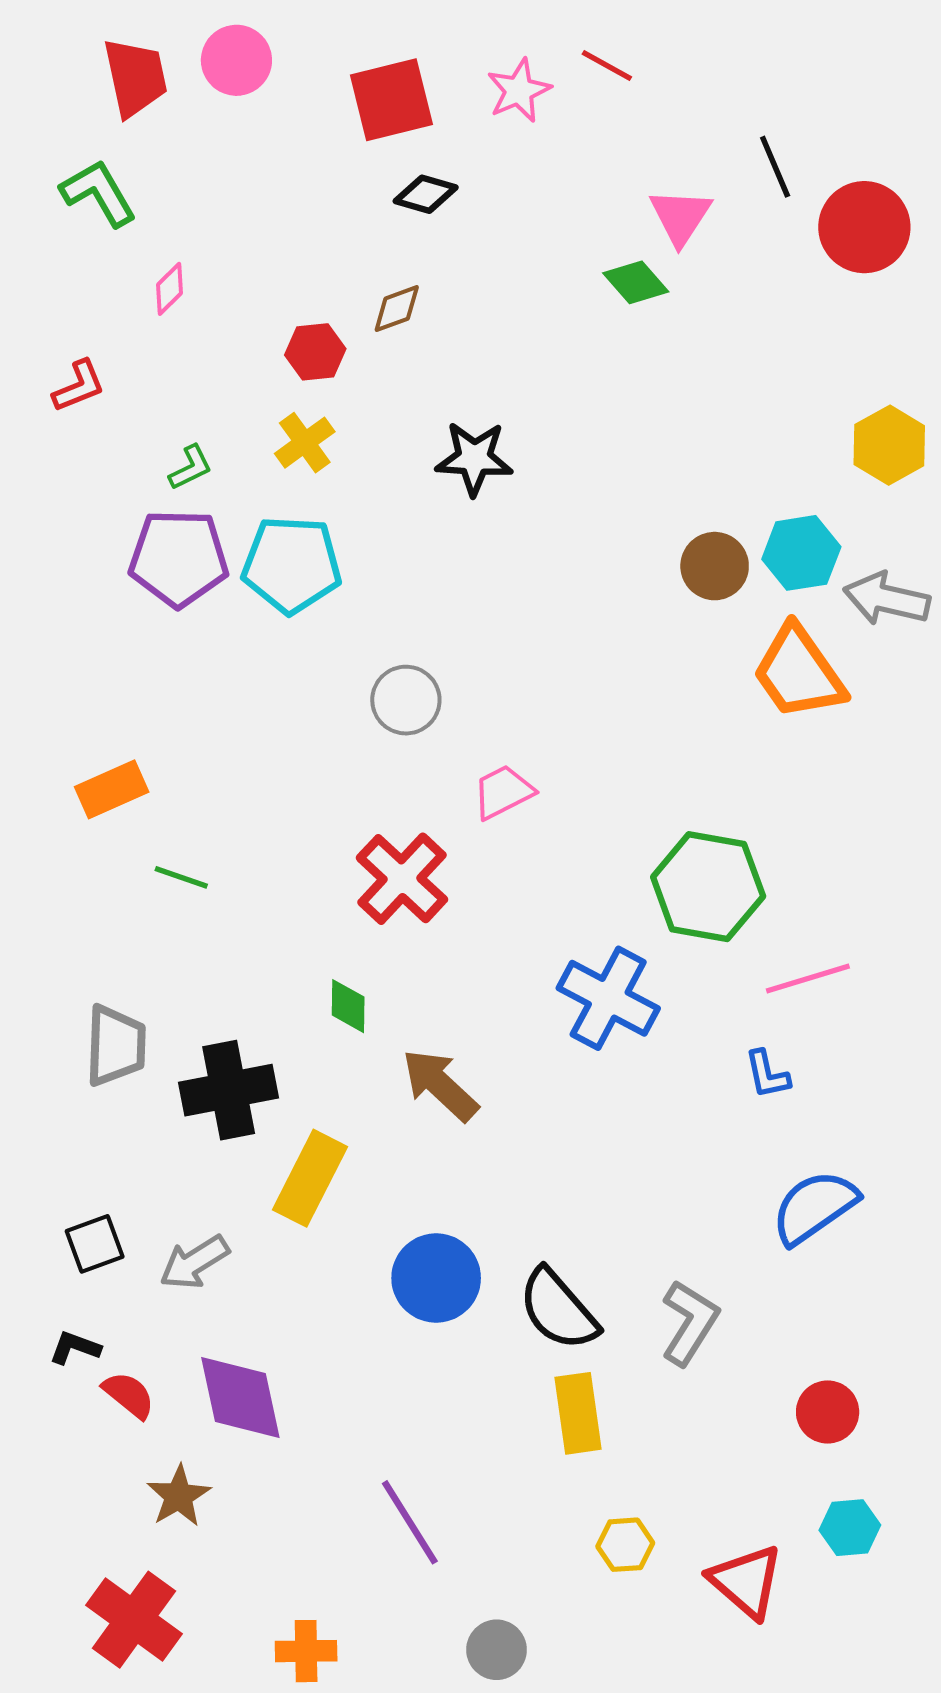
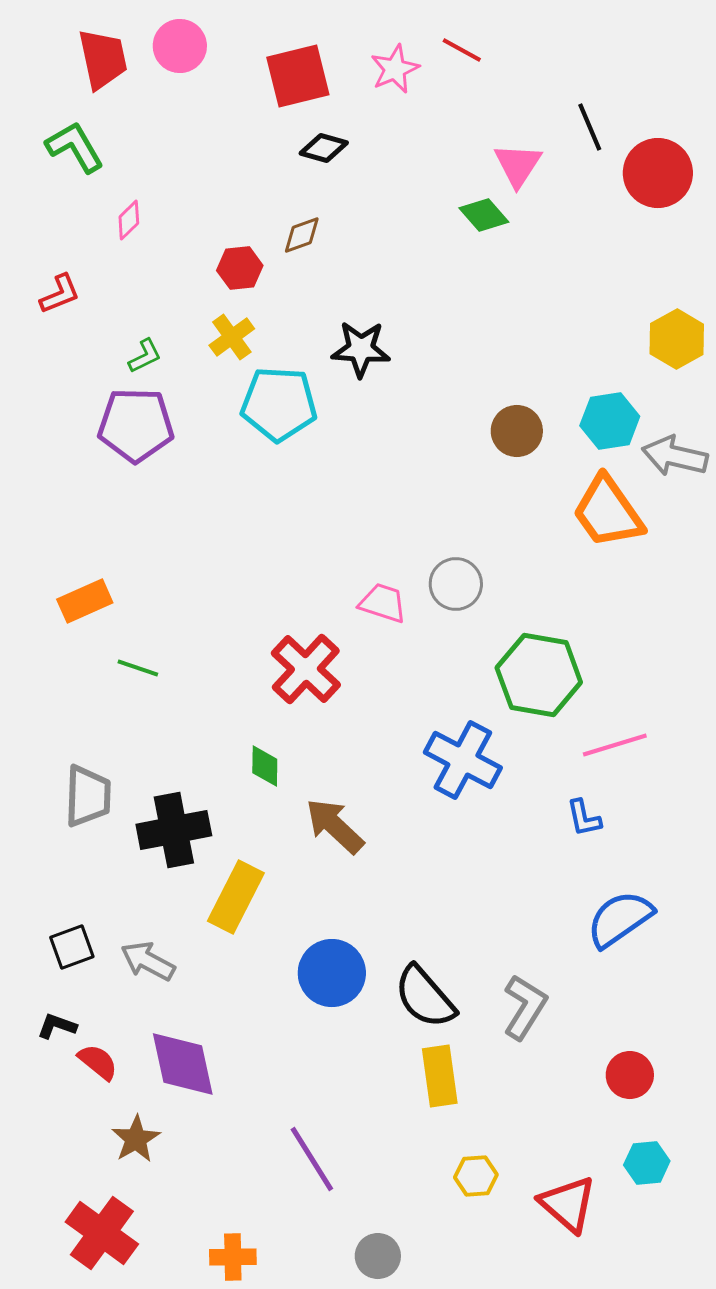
cyan pentagon: (292, 565) -> (279, 404), moved
brown circle: (715, 566) -> (517, 431), moved
gray circle: (406, 700) -> (456, 584), moved
pink trapezoid: (503, 792) -> (383, 603), turned 45
gray arrow: (194, 1262) -> (148, 961), turned 60

